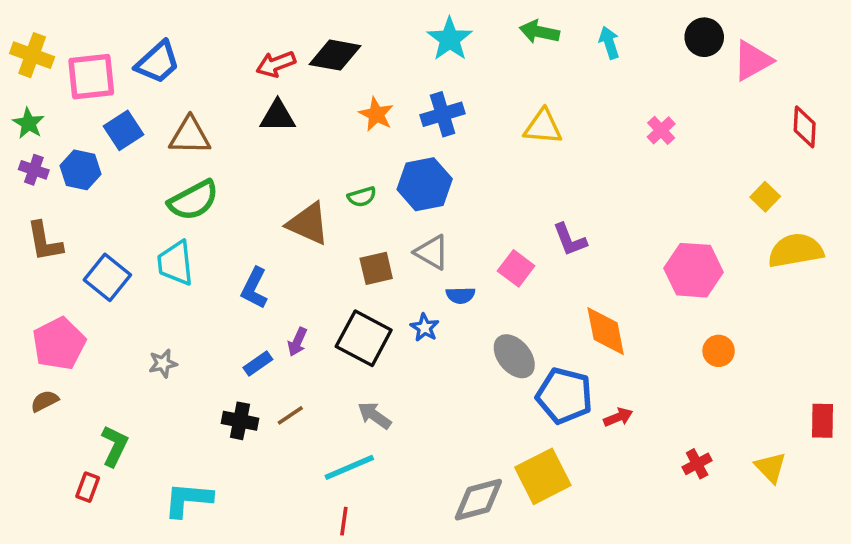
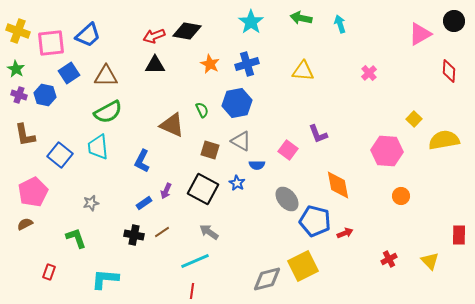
black circle: (704, 37) -> (454, 21), moved
green semicircle: (362, 197) -> (202, 110), turned -98
yellow square: (765, 197) -> (414, 119), moved
brown square: (376, 268) -> (210, 150), turned 30
green L-shape: (115, 446) -> (76, 238), moved, turned -45

